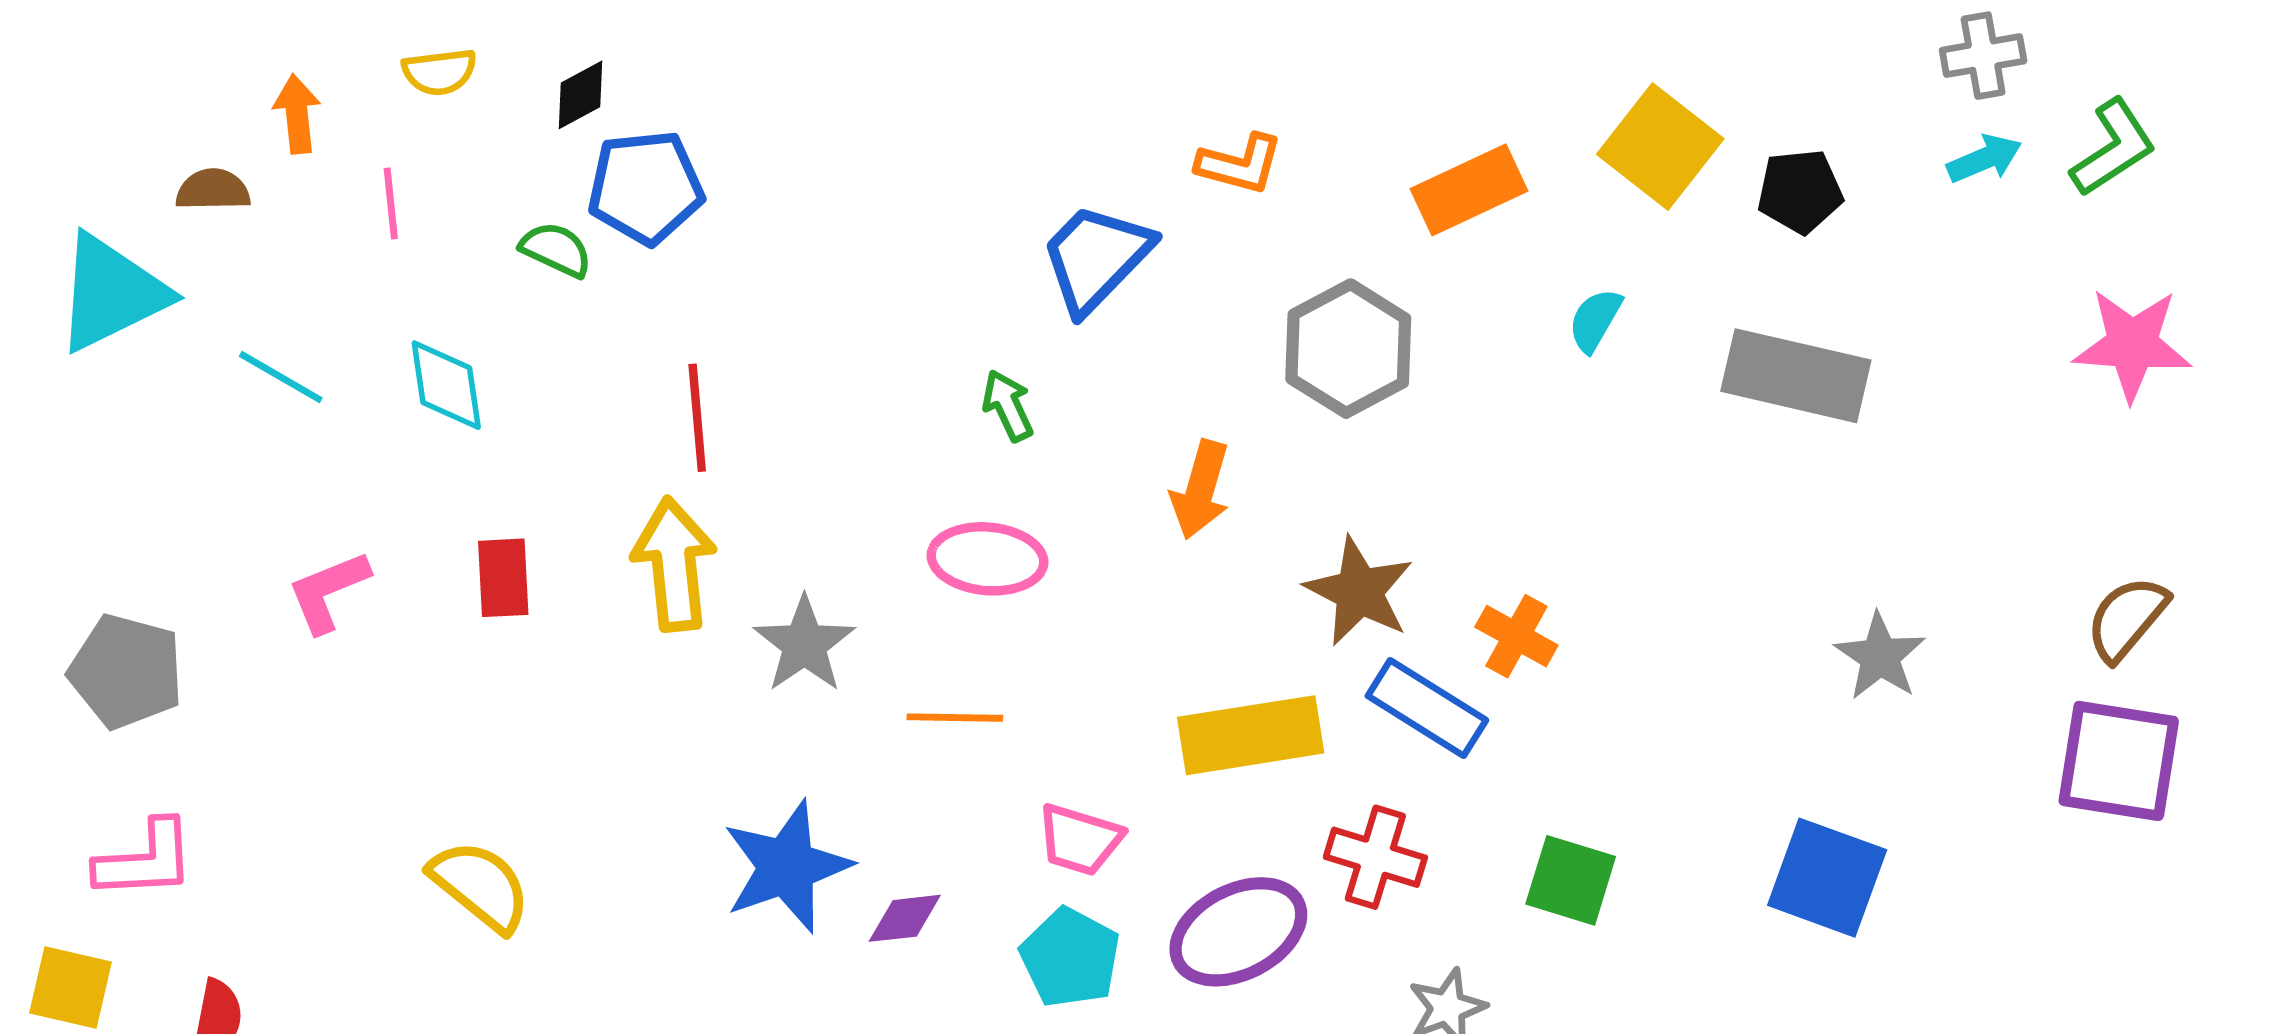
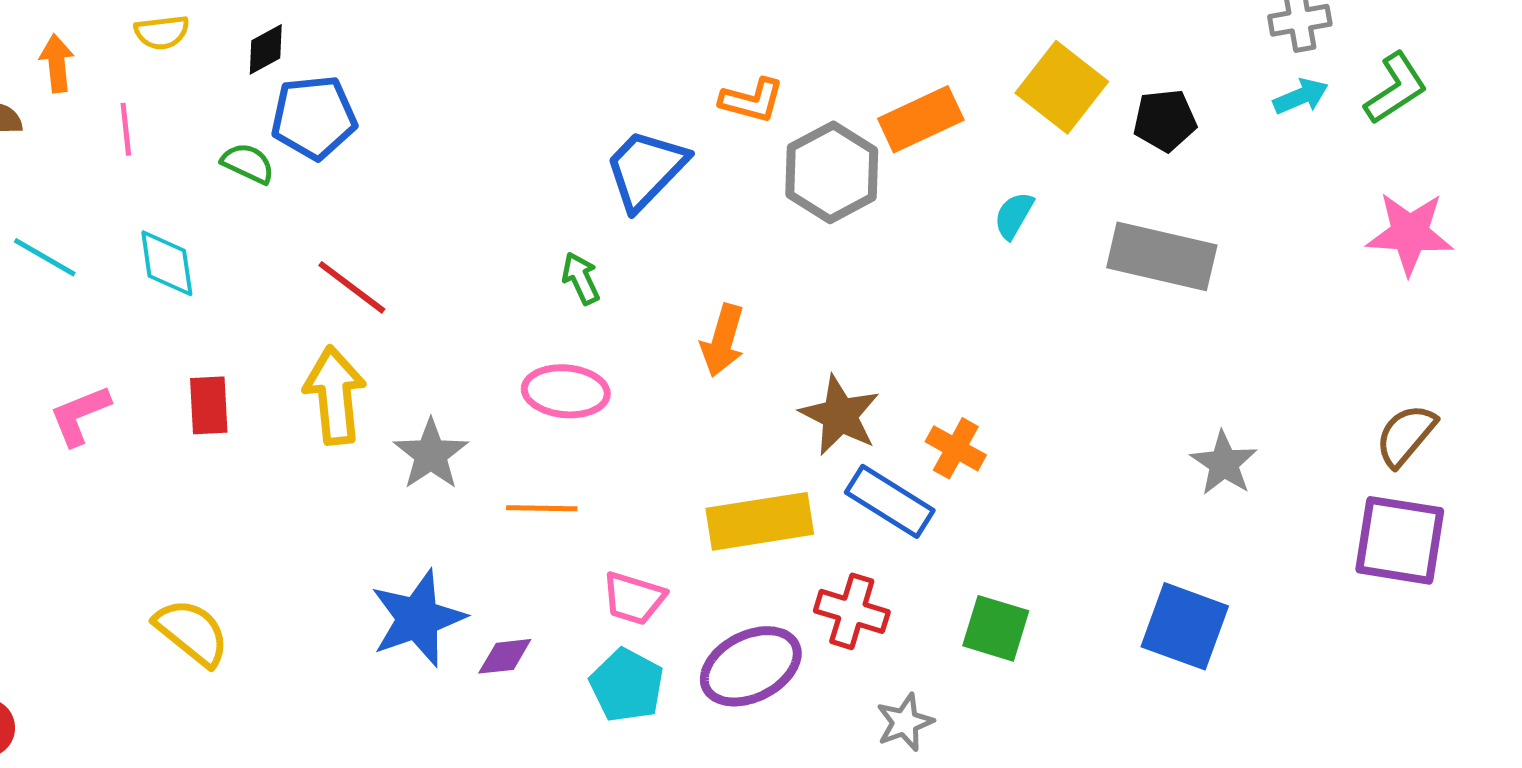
gray hexagon: (1348, 349) -> (832, 172), moved
red line: (697, 418) -> (352, 287), turned -48

